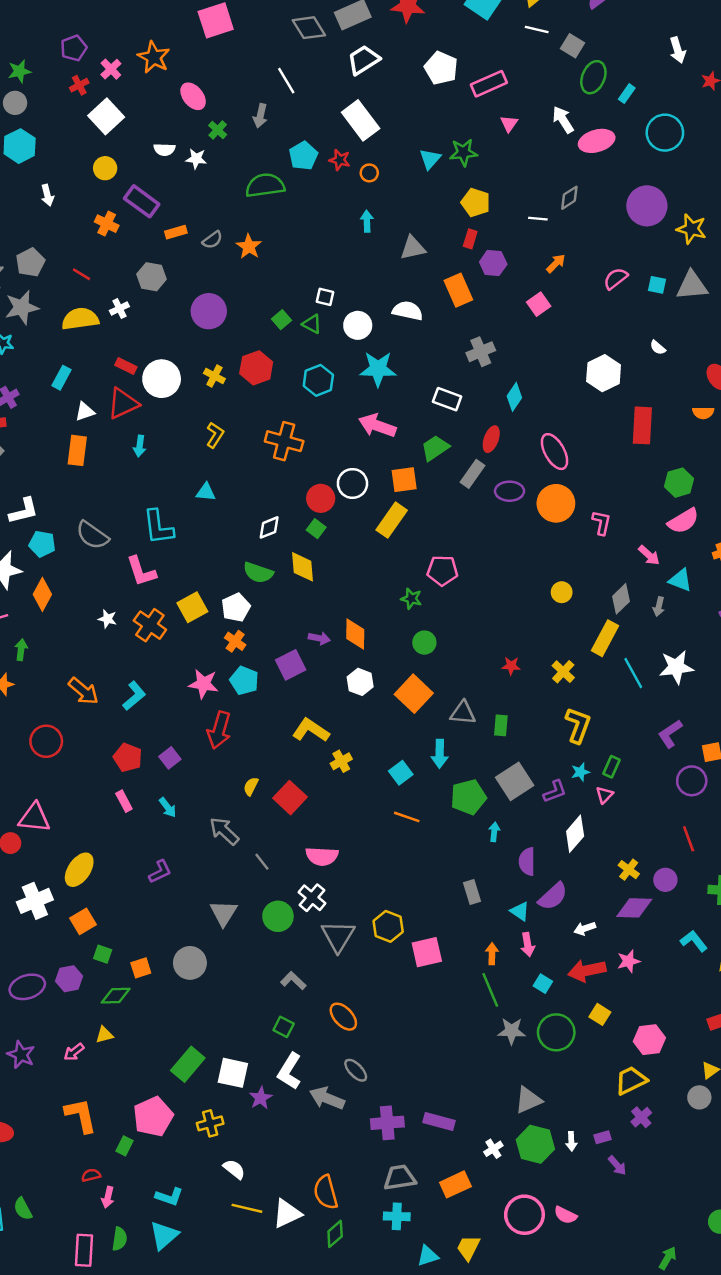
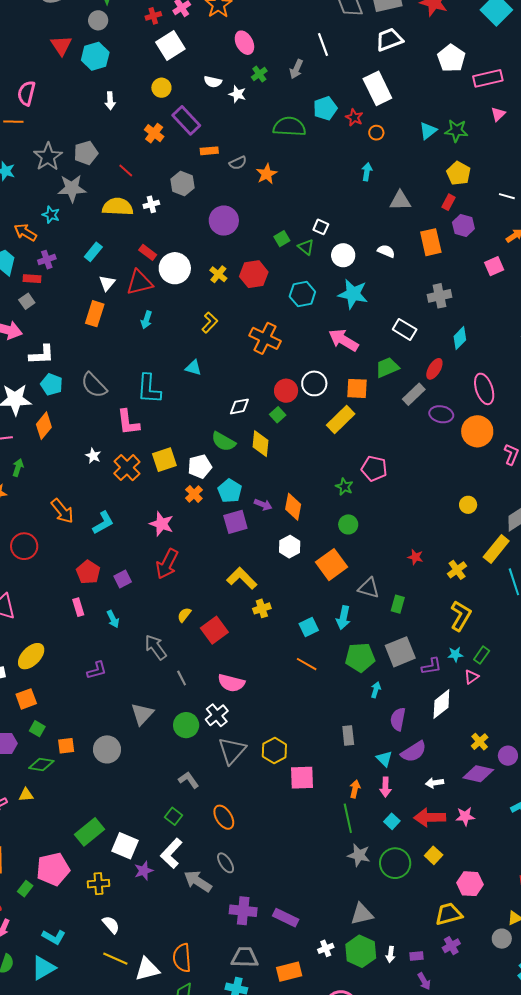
white semicircle: (408, 311) -> (386, 251), size x0.7
white triangle: (85, 411) -> (107, 283), turned -42
cyan pentagon: (244, 681) -> (230, 491), moved

